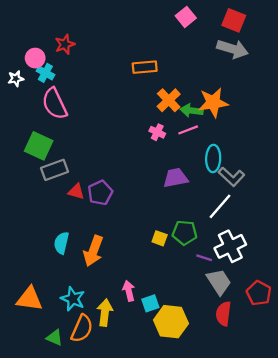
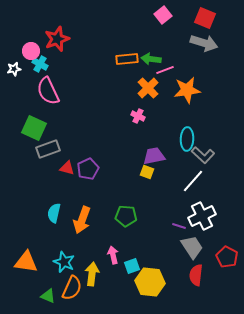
red star: (65, 44) -> (57, 39), size x1.4
green arrow: (191, 111) -> (151, 59), moved
pink line: (188, 130) -> (165, 70), moved
green pentagon: (185, 233) -> (126, 216), moved
yellow square: (160, 238) -> (147, 172), moved

